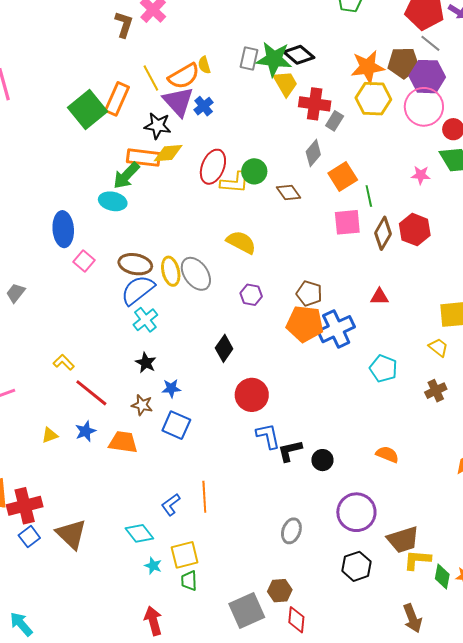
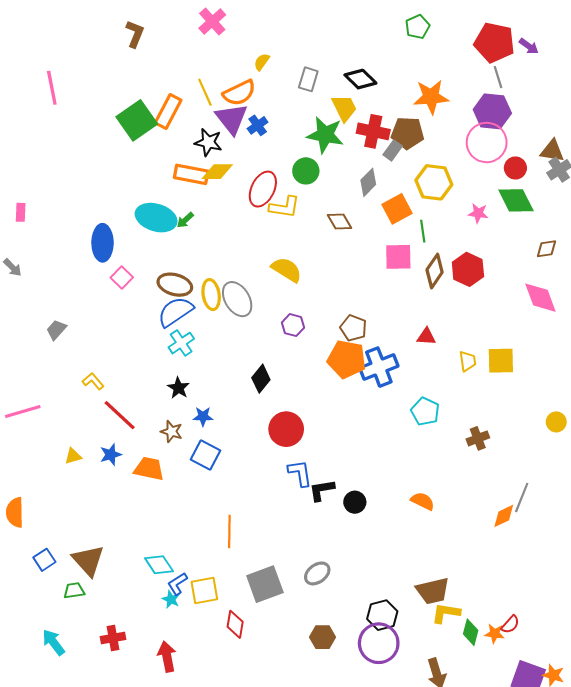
brown L-shape: (124, 24) -> (135, 34), moved
gray line: (430, 43) -> (498, 77), turned 30
green star: (274, 59) -> (325, 135), moved
brown pentagon: (403, 63) -> (408, 133), moved
yellow semicircle: (204, 65) -> (262, 62), moved, turned 48
yellow hexagon: (373, 99) -> (434, 182), moved
green circle: (254, 171) -> (306, 171), moved
green arrow: (126, 176) -> (185, 220), moved, size x0.6
cyan ellipse: (113, 201) -> (156, 218), size x1.4
gray trapezoid: (16, 293) -> (56, 330), moved
yellow trapezoid: (438, 347) -> (468, 361), moved, turned 40
blue L-shape: (171, 505) -> (177, 584), moved
red cross: (25, 506) -> (113, 638), moved, size x0.7
purple circle: (356, 512) -> (379, 643), moved
gray ellipse: (291, 531) -> (317, 573), turned 30
green trapezoid: (189, 581) -> (74, 590), moved, turned 80
brown hexagon: (280, 591) -> (322, 637), moved
gray square: (247, 610) -> (265, 584), moved
red diamond: (296, 620) -> (235, 624), moved
cyan arrow: (21, 624) -> (53, 642), moved

